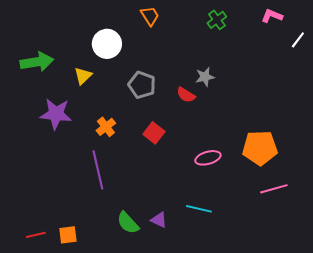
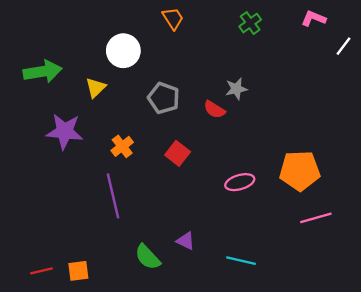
cyan line: (199, 209) -> (241, 261), moved
purple triangle: (159, 220) -> (186, 241), moved

